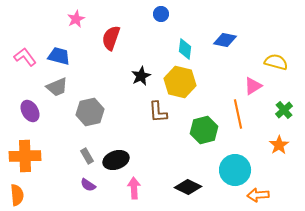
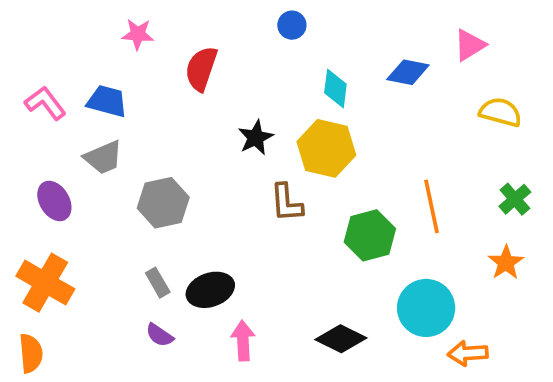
pink star: (76, 19) -> (138, 34), turned 30
pink triangle: (253, 86) -> (470, 45), moved
orange cross: (25, 156) -> (45, 283), turned 32

